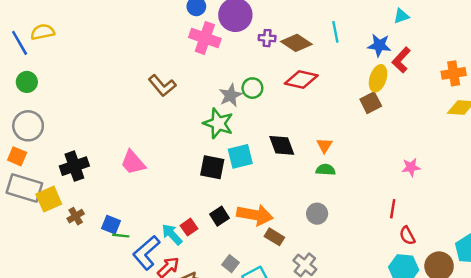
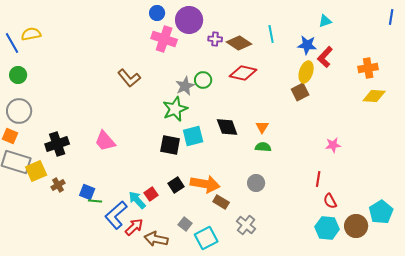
green star: (218, 123) -> (175, 109), turned 30

